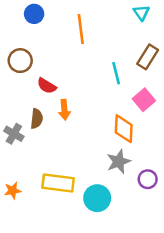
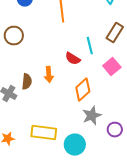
red semicircle: (47, 86) -> (73, 59), moved
orange diamond: (124, 129) -> (83, 90), moved, turned 45

